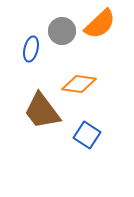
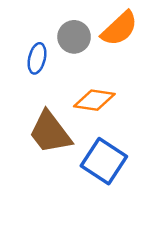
blue square: (87, 135) -> (104, 161), size x1.4

